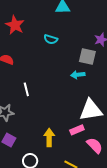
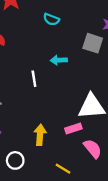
cyan arrow: (78, 75) -> (59, 60), moved
white line: (26, 89) -> (34, 79), moved

